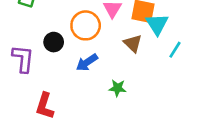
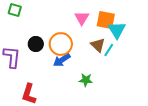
orange circle: (86, 25) -> (61, 44), moved
cyan line: (175, 50) -> (109, 50), moved

